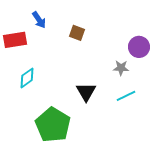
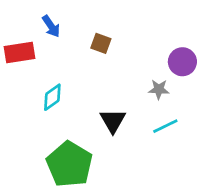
cyan diamond: (27, 78) -> (52, 97), moved

